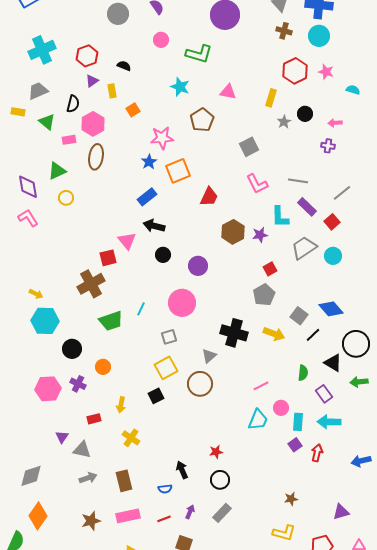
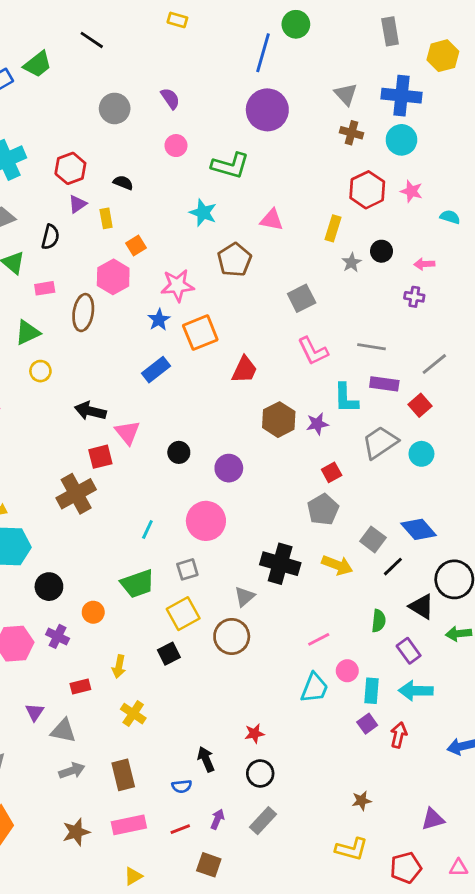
pink hexagon: (93, 124) -> (113, 277), moved
purple rectangle: (307, 207) -> (384, 384), turned -36
black arrow: (154, 226) -> (90, 411), moved
green trapezoid: (111, 321) -> (137, 584), moved

